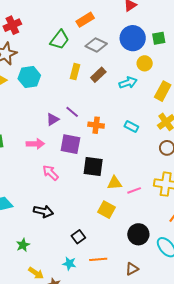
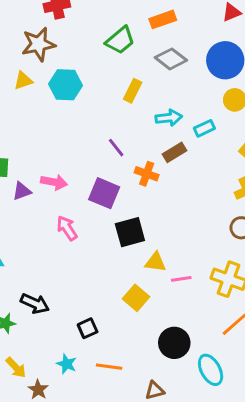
brown rectangle: (98, 75) -> (175, 152), moved
cyan arrow: (128, 83) -> (169, 118), moved
purple triangle: (53, 119) -> (22, 191), moved
cyan rectangle: (131, 127) -> (204, 128), moved, turned -64
black square: (93, 166) -> (130, 232), turned -35
black arrow: (43, 211) -> (35, 304), moved

